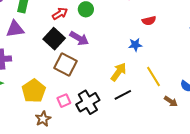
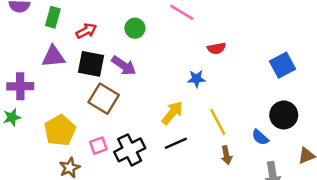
red arrow: (60, 14) -> (86, 31), moved
purple triangle: (15, 29) -> (53, 57), moved
black square: (54, 39) -> (91, 64), turned -35
brown arrow: (171, 101) -> (226, 155), moved, turned 40

